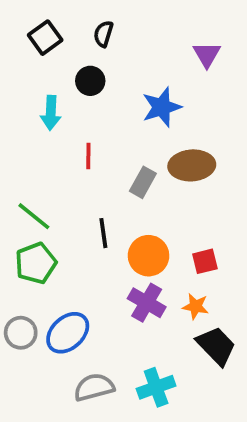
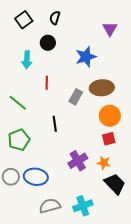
green line: (34, 216) -> (18, 103), moved
orange circle: (149, 256) -> (110, 116), moved
purple cross: (147, 303) -> (78, 161), turned 30
blue ellipse: (68, 333) -> (36, 177), turned 50

